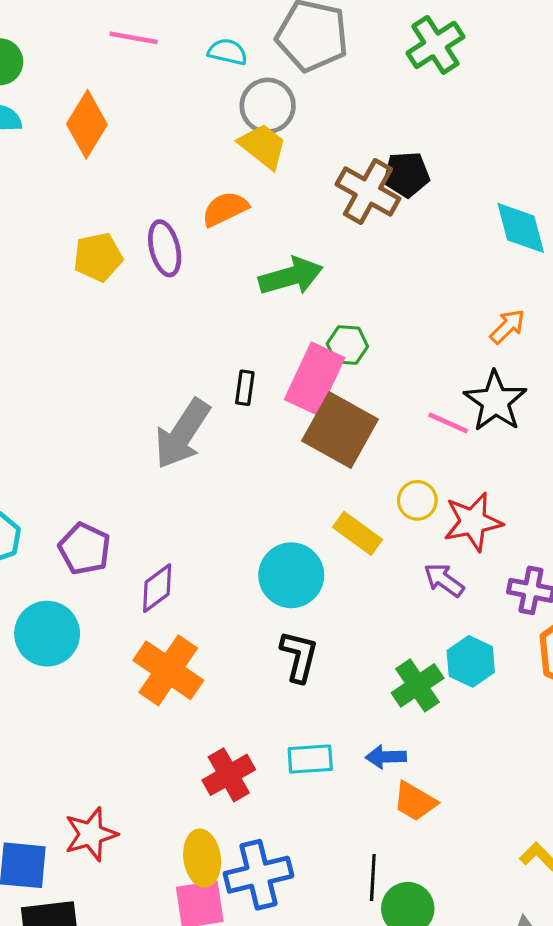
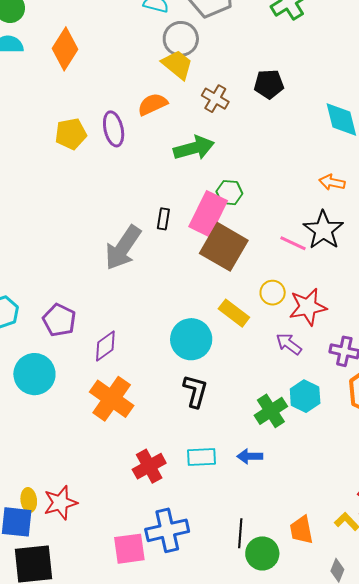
brown cross: (368, 191) -> (215, 99), moved, size x0.7
orange arrow: (508, 327) -> (332, 182), turned -125
orange trapezoid: (415, 801) -> (301, 530), moved, turned 48
yellow ellipse: (202, 858) -> (29, 500), moved, size x0.7

